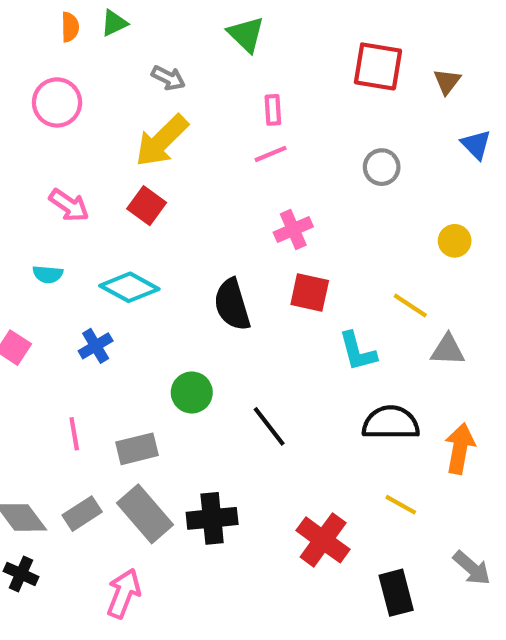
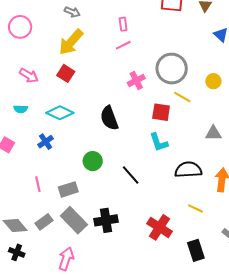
gray circle: (382, 167) -> (172, 69), moved, size x1.8
red square: (310, 292) -> (161, 112), moved
yellow line: (410, 306) -> (182, 97), moved
cyan L-shape: (358, 351) -> (159, 142), moved

